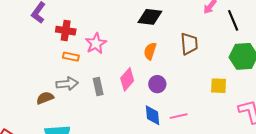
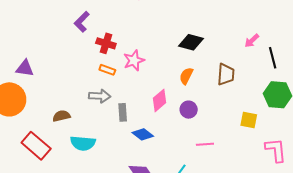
gray rectangle: (98, 87) -> (123, 112), moved
brown semicircle: (45, 98) -> (61, 116), moved
blue diamond: (153, 115) -> (143, 134), moved, turned -55

